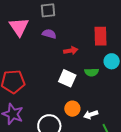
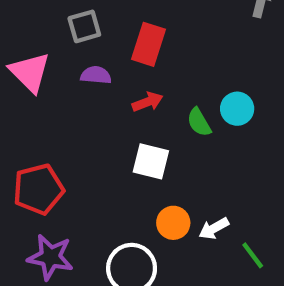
red rectangle: (100, 36) -> (149, 44), moved, turned 30
green semicircle: (92, 72) -> (199, 122), moved, turned 72

